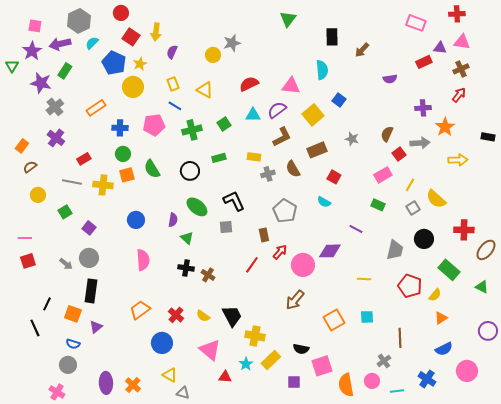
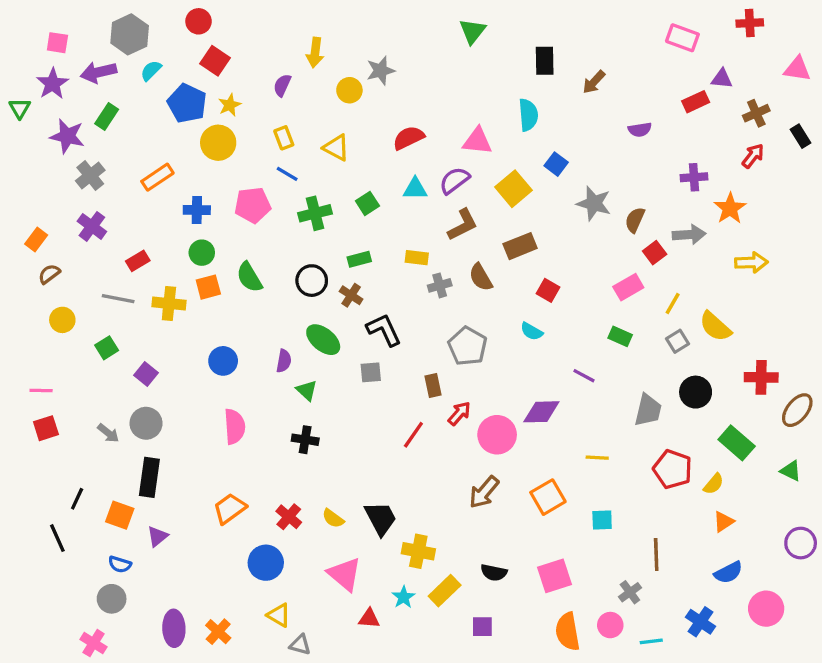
yellow arrow: (156, 32) -> (315, 53), moved
pink triangle: (462, 42) -> (797, 69), moved
black rectangle: (488, 137) -> (801, 136), moved, turned 48
gray star: (352, 139) -> (594, 203), moved, size x1.5
brown cross: (208, 275) -> (351, 295), moved
orange square: (334, 320) -> (548, 497), moved
pink square: (322, 366) -> (554, 576), moved

